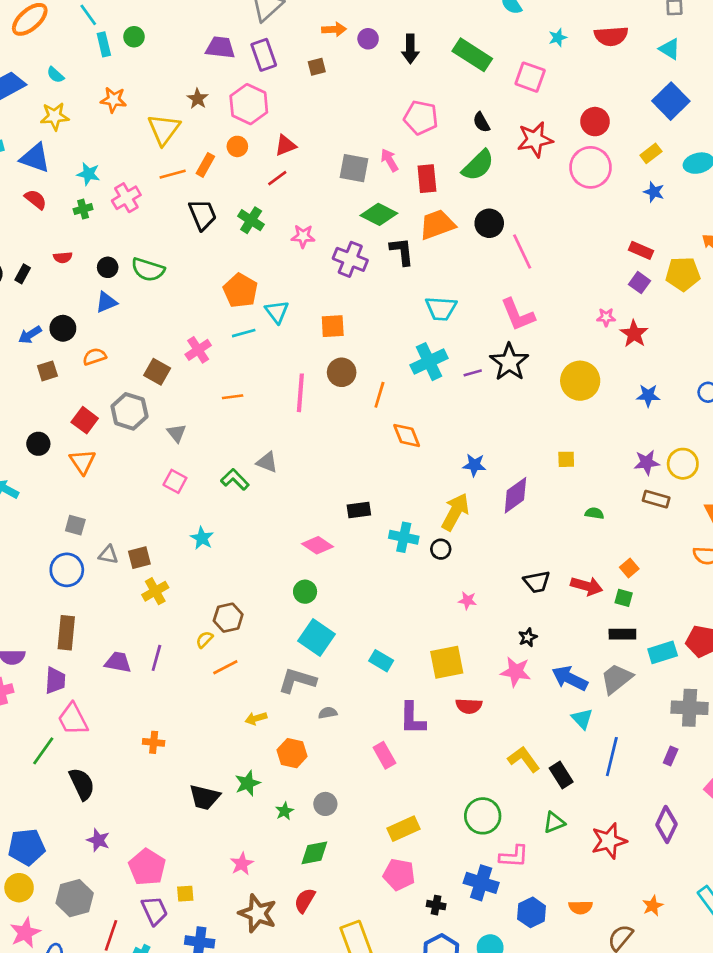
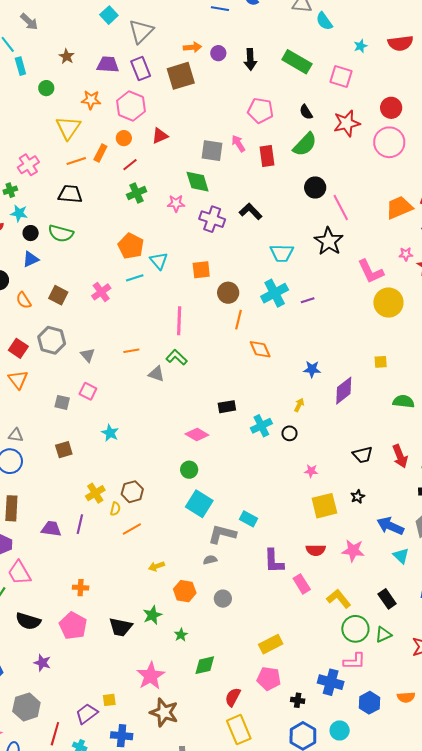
green circle: (134, 37) -> (46, 88), moved
brown square: (317, 67) -> (181, 76), size x2.0
brown star: (198, 99) -> (67, 56), moved
orange star: (113, 100) -> (91, 100), moved
cyan star: (88, 174) -> (19, 213), moved
red line: (277, 178) -> (130, 165), moved
pink cross: (126, 198) -> (28, 165), moved
green diamond: (379, 214) -> (198, 182), moved, turned 48
black trapezoid: (202, 215) -> (70, 194), moved, turned -60
green cross: (251, 220) -> (137, 193), turned 36
orange trapezoid: (437, 225) -> (399, 208), moved
black L-shape: (402, 251) -> (251, 211), turned -35
pink L-shape: (518, 315) -> (371, 271), moved
orange semicircle: (94, 357) -> (24, 300), turned -102
black star: (509, 362) -> (329, 241), moved
brown square: (157, 372) -> (58, 295), moved
brown circle: (342, 372) -> (228, 293), moved
orange line: (233, 397) -> (131, 351), moved
green L-shape: (235, 479) -> (177, 357), moved
yellow arrow: (455, 512) -> (299, 405), size x0.5
green semicircle: (594, 513) -> (403, 401), size x1.5
gray square: (75, 525) -> (62, 402), moved
cyan cross: (404, 537) -> (261, 426), turned -35
gray triangle: (108, 555) -> (16, 435), moved
red arrow: (587, 586) -> (400, 456), turned 55
yellow cross: (155, 591) -> (95, 493), moved
yellow semicircle: (204, 639) -> (115, 509), turned 152
yellow square: (447, 662) -> (324, 506), moved
pink star: (516, 672) -> (353, 551), moved
gray L-shape: (297, 680) -> (222, 534), moved
pink rectangle: (384, 755) -> (302, 584), moved
yellow L-shape: (524, 759) -> (339, 599), moved
black semicircle: (82, 784) -> (28, 621), turned 135
gray circle: (325, 804) -> (223, 599), moved
green circle: (483, 816) -> (355, 629), moved
pink star: (242, 864) -> (151, 676), size x1.6
pink pentagon: (147, 867) -> (73, 626), moved
red semicircle: (305, 900) -> (233, 697), moved
purple trapezoid: (154, 911) -> (87, 714), turned -100

